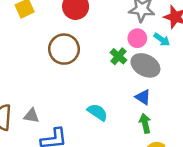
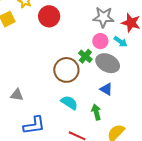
brown circle: (64, 49) -> (66, 70), moved
gray triangle: (31, 116) -> (17, 95), moved
green arrow: (145, 123) -> (96, 112), moved

